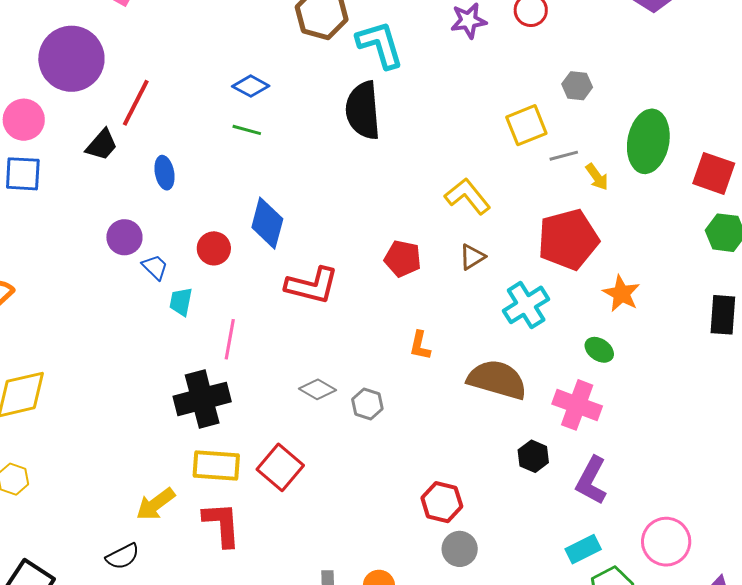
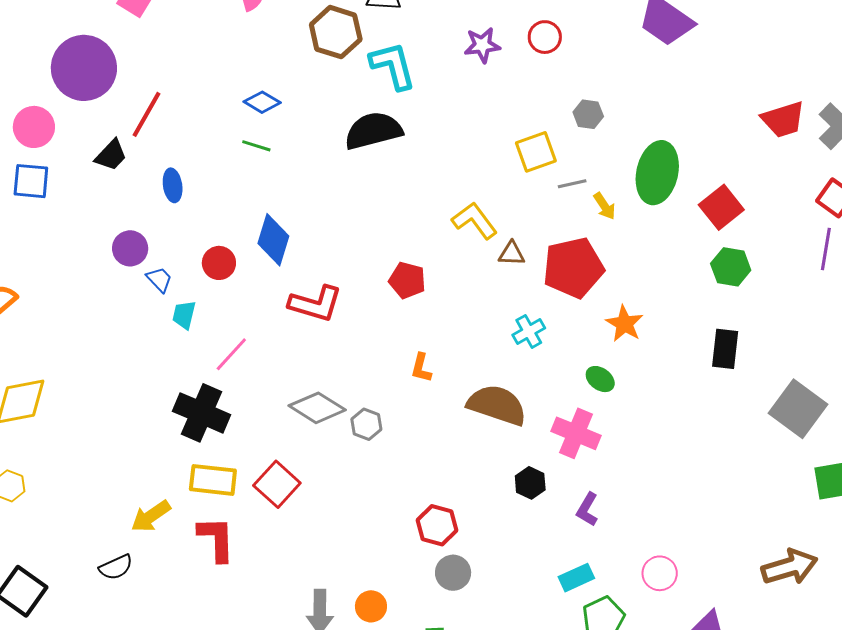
black semicircle: (363, 110) -> (373, 131), turned 78
red square: (714, 173) -> (721, 207), turned 30
brown triangle: (472, 257) -> (512, 254), moved, turned 32
cyan cross: (526, 305) -> (529, 331), size x0.7
pink line: (230, 339) -> (231, 354), turned 30
gray diamond: (317, 389) -> (317, 408), size x1.5
black cross: (202, 399) -> (201, 413), turned 36
purple L-shape: (591, 481) -> (587, 509), size x0.7
pink circle: (666, 542) -> (660, 573), size x0.7

